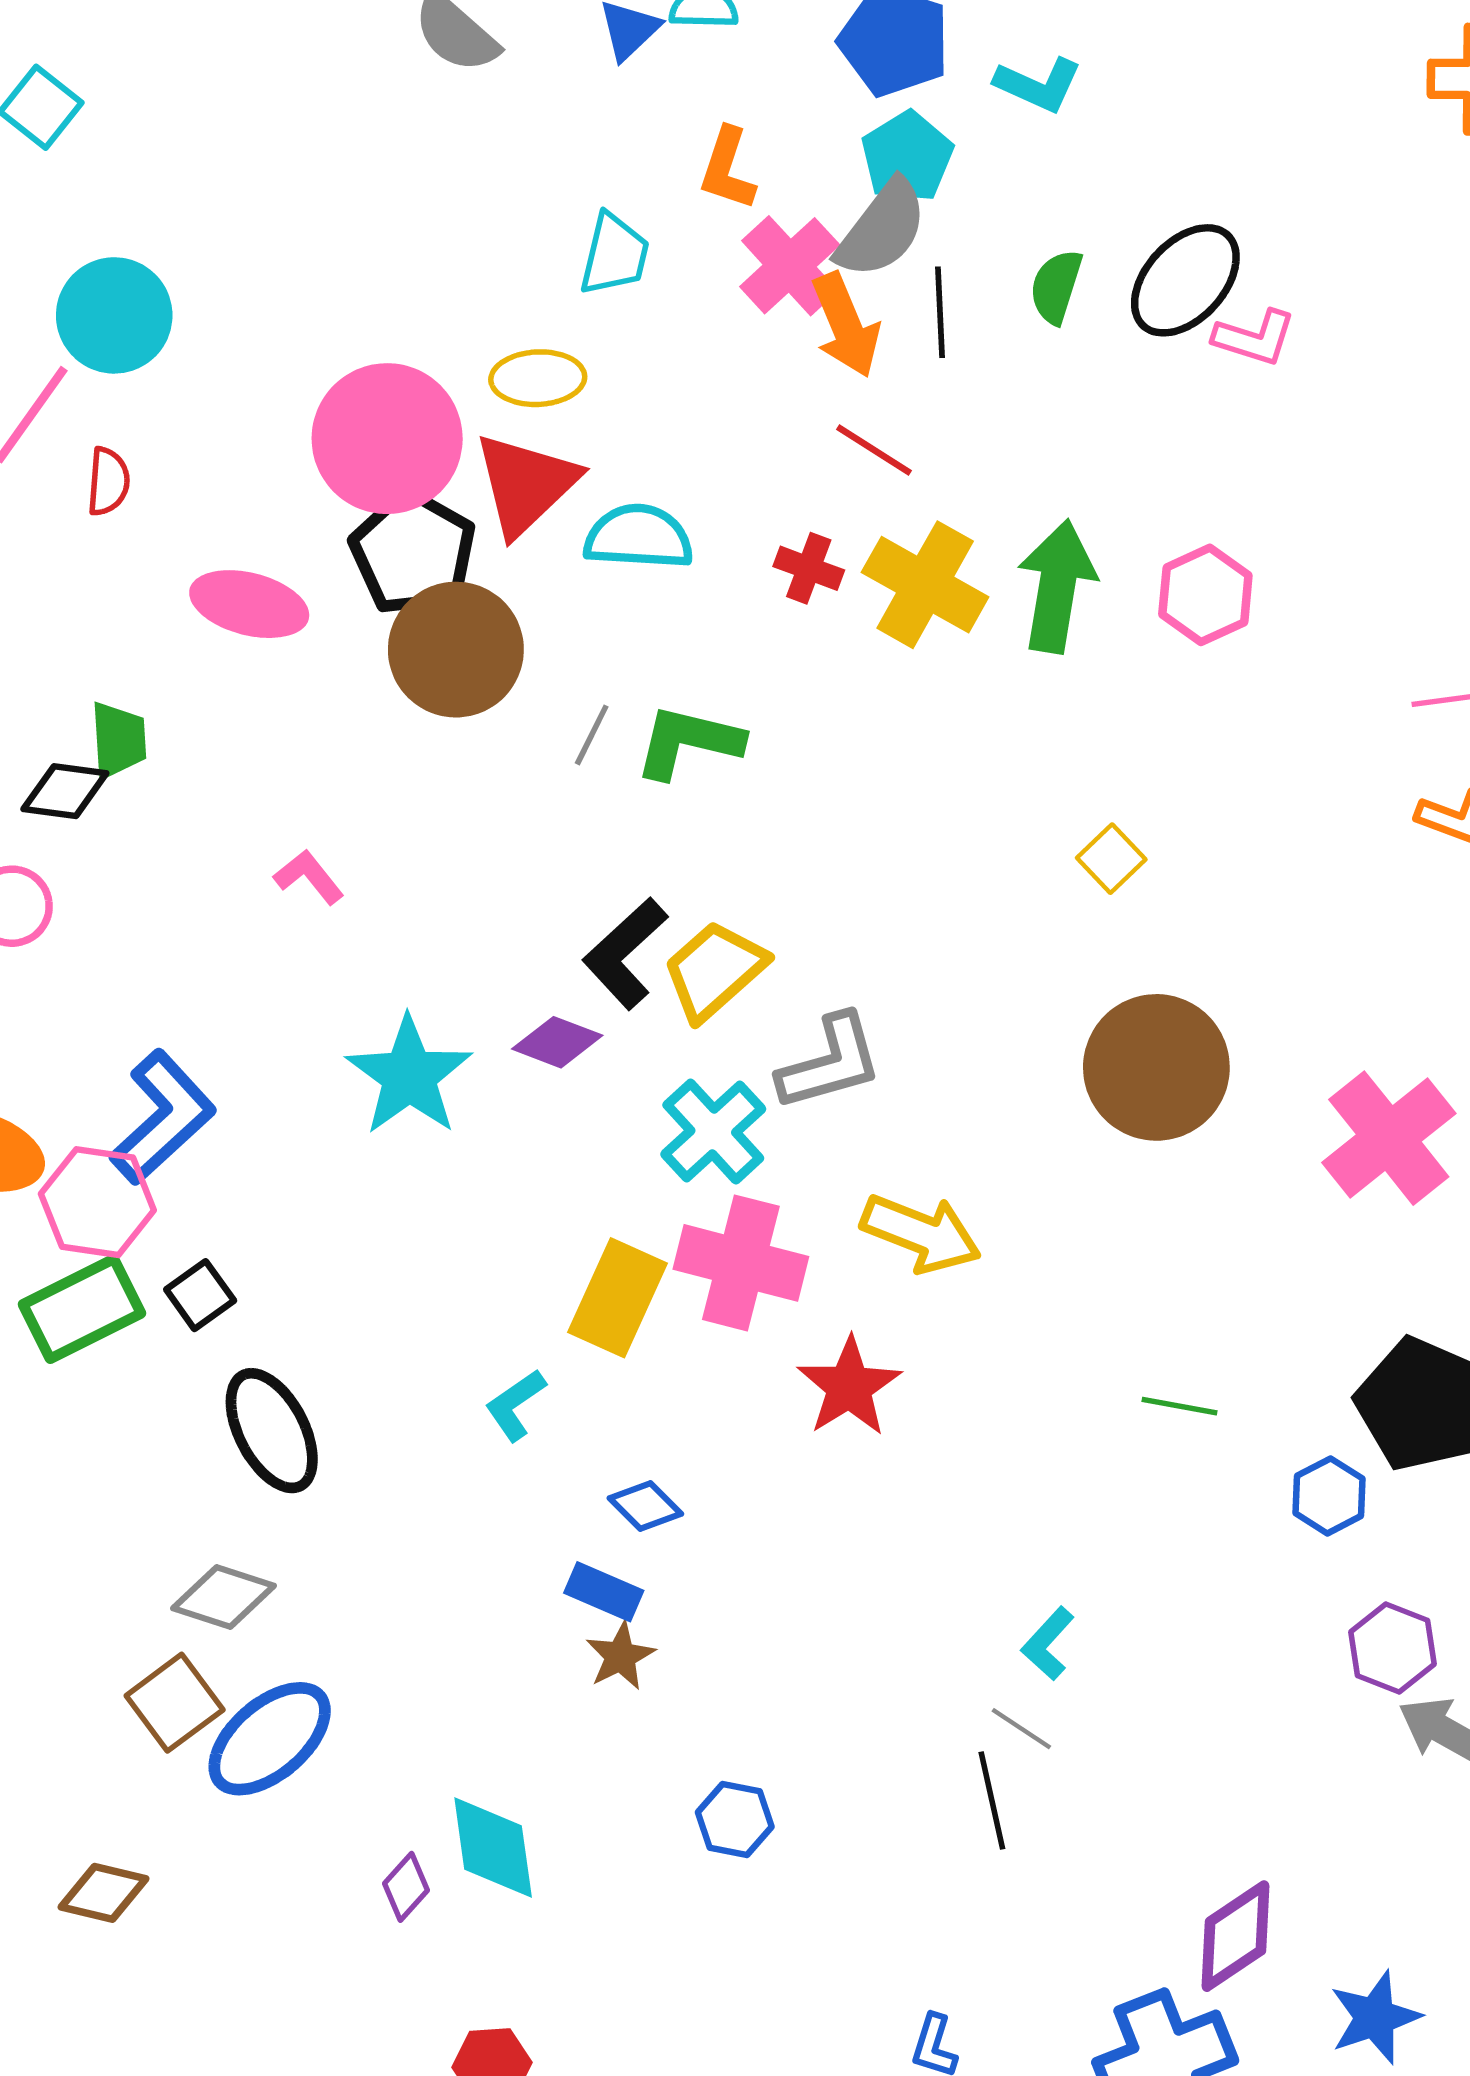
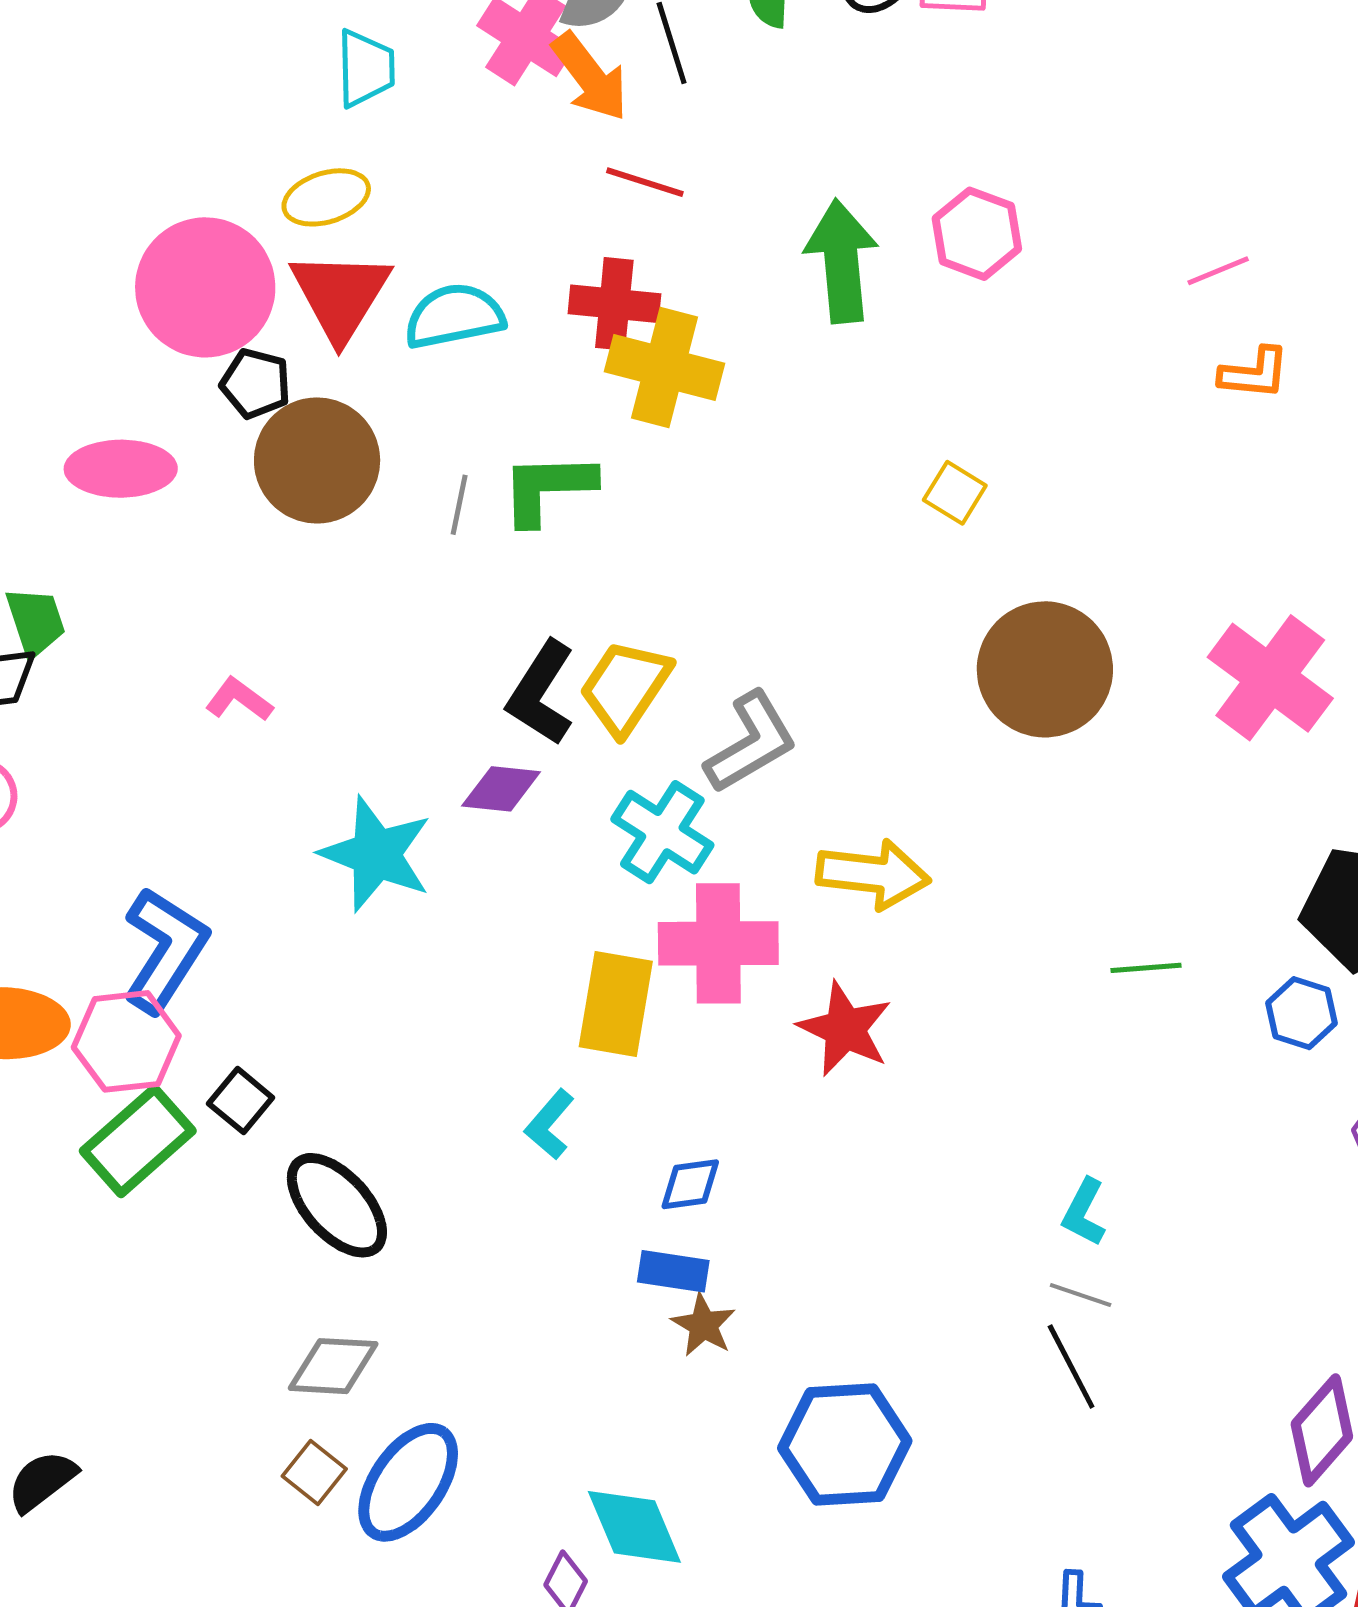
black pentagon: (413, 552) -> (256, 383), size x0.6
red cross: (809, 568) -> (614, 304), size x1.4
yellow cross: (925, 585) -> (664, 367), moved
blue diamond: (645, 1506) -> (690, 1184), turned -38
brown square: (175, 1703) -> (314, 1473), size x0.7
blue hexagon: (735, 1820) -> (845, 1444), size x1.8

